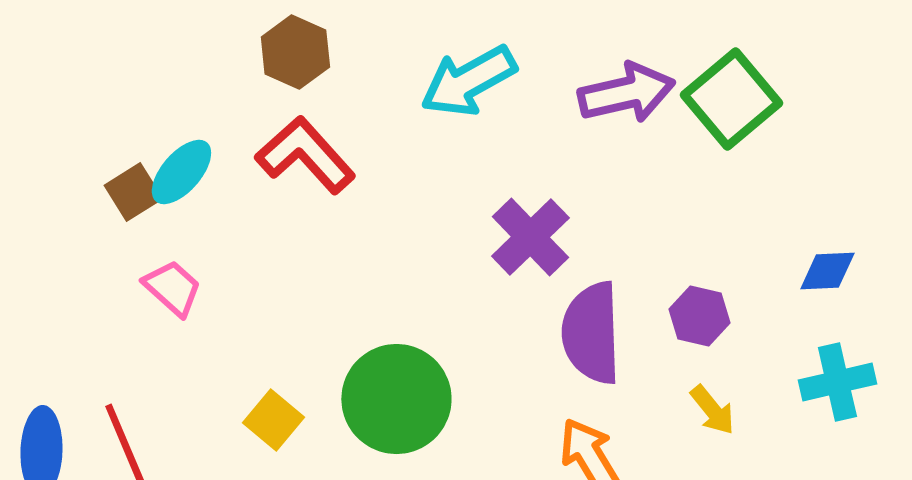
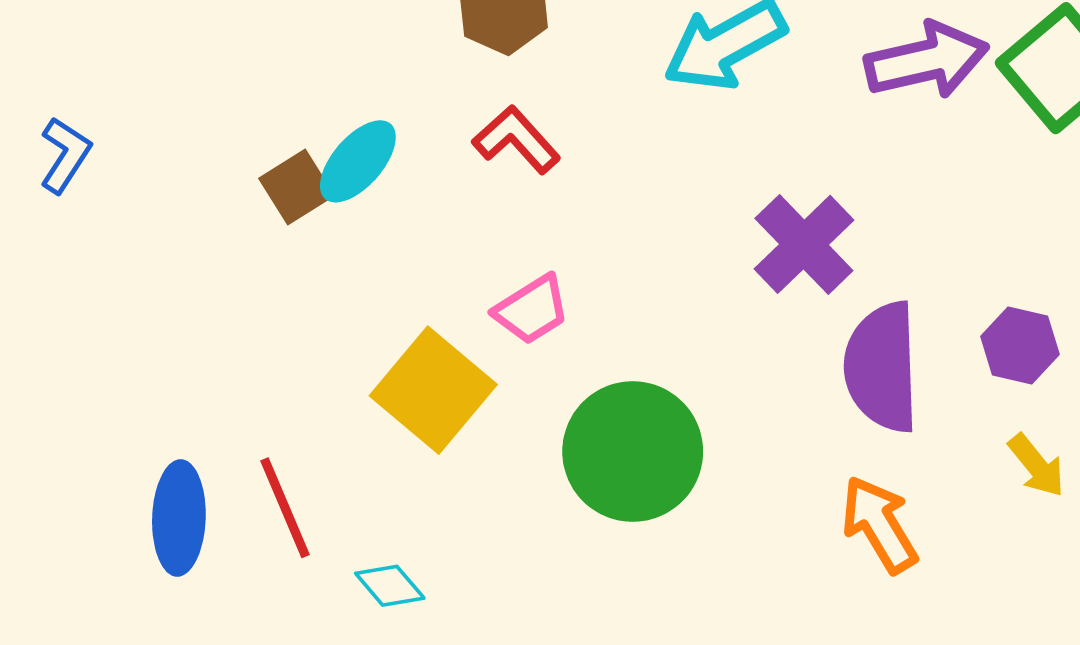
red L-shape: (305, 155) -> (516, 140), size x0.7
pink trapezoid: (172, 288) -> (532, 310), moved, turned 106
yellow square: (273, 420) -> (433, 390), moved, size x1.6

